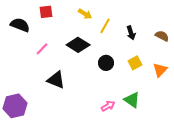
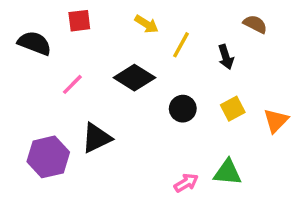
brown semicircle: (162, 36) -> (255, 24), moved
black triangle: (56, 80) -> (97, 138), turned -48
green triangle: (132, 100) -> (228, 172), turned -30
purple hexagon: (15, 106) -> (48, 157), moved

